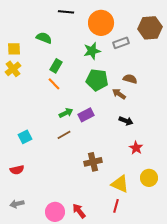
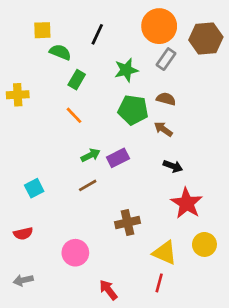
black line: (66, 12) -> (97, 34), moved, turned -70
orange circle: (101, 23) -> (159, 26), moved
gray rectangle: (121, 43) -> (166, 59), turned -35
yellow square: (14, 49) -> (42, 30), moved
green rectangle: (56, 66) -> (77, 80), moved
yellow cross: (13, 69) -> (18, 95), turned 35
brown semicircle: (130, 79) -> (166, 99), moved
red star: (136, 148) -> (187, 203), size x1.6
pink circle: (55, 212) -> (75, 253), moved

